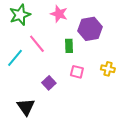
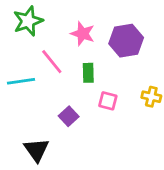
pink star: (59, 14) -> (83, 34), moved
green rectangle: (69, 46) -> (88, 73), moved
cyan line: (15, 58) -> (21, 81), turned 42

